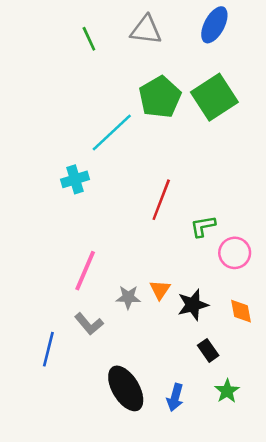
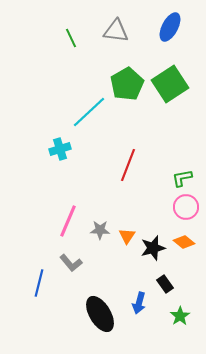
green L-shape: (203, 226) -> (182, 178), moved
gray star: (128, 297) -> (100, 230), moved
orange diamond: (241, 311) -> (184, 242), moved, turned -40
blue arrow: (175, 397) -> (139, 303), moved

